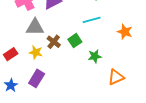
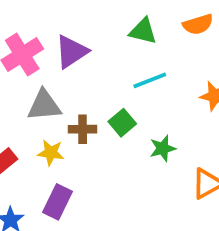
brown cross: (54, 42) -> (83, 129), turned -32

